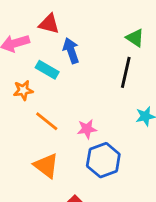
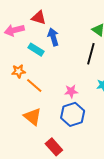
orange star: (23, 90) -> (19, 71), moved
pink star: (87, 129) -> (71, 91), moved

